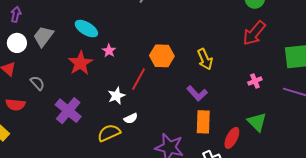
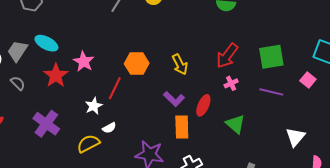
cyan ellipse: (86, 29) -> (46, 43), moved
red arrow: (254, 33) -> (227, 56), moved
pink star: (109, 51) -> (84, 61), size x1.5
gray semicircle: (37, 83) -> (18, 83), moved
red ellipse: (232, 138) -> (203, 105), moved

